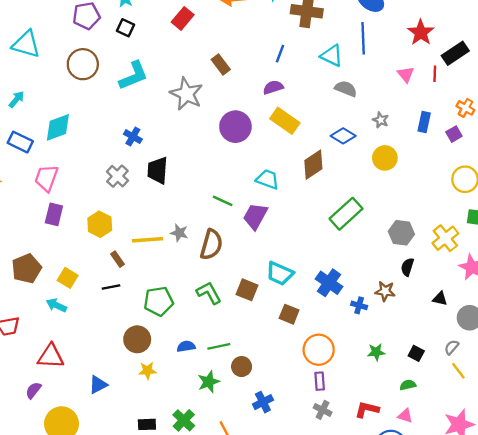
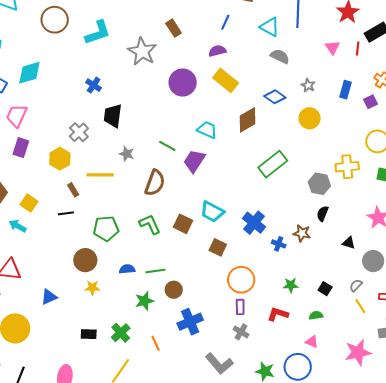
gray cross: (117, 176) -> (79, 132), moved
gray star: (179, 233) -> (127, 154), moved
yellow cross: (445, 238) -> (347, 167), moved, turned 30
blue cross: (263, 402) -> (190, 322), size x1.4
red L-shape: (367, 409) -> (278, 314), moved

